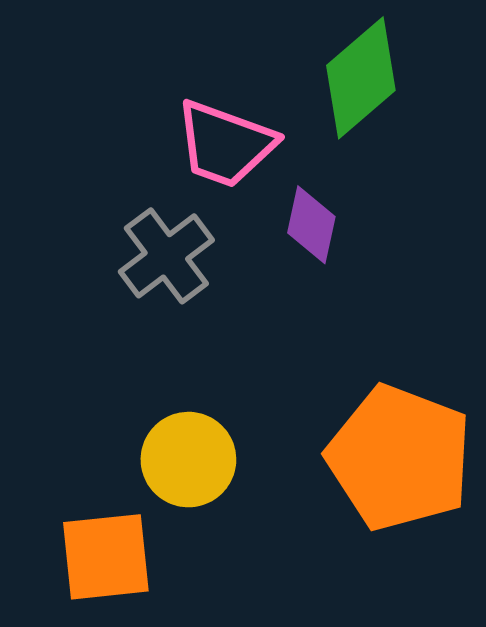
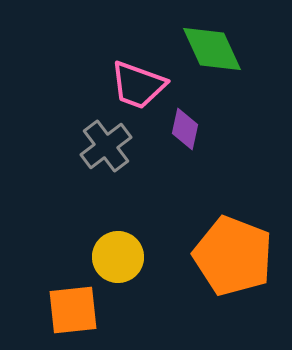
green diamond: (361, 78) -> (212, 49), turned -74

